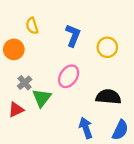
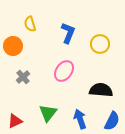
green triangle: (42, 98) -> (48, 113), moved
red triangle: (16, 110) -> (15, 121), moved

